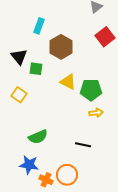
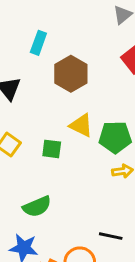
green square: (36, 69) -> (52, 149), moved
black line: (83, 145) -> (111, 236), moved

